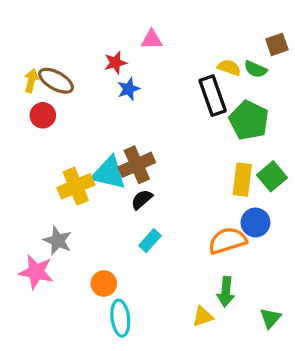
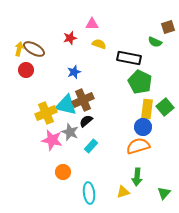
yellow semicircle: (229, 68) -> (99, 44), moved
blue star: (129, 89) -> (74, 72), moved
black rectangle: (213, 96) -> (129, 58), turned -60
green pentagon: (249, 120) -> (140, 82), moved
blue circle: (255, 222) -> (143, 127), moved
gray star: (58, 241) -> (70, 132), moved
pink star: (36, 272) -> (52, 140), moved
cyan ellipse: (120, 318) -> (89, 193), moved

